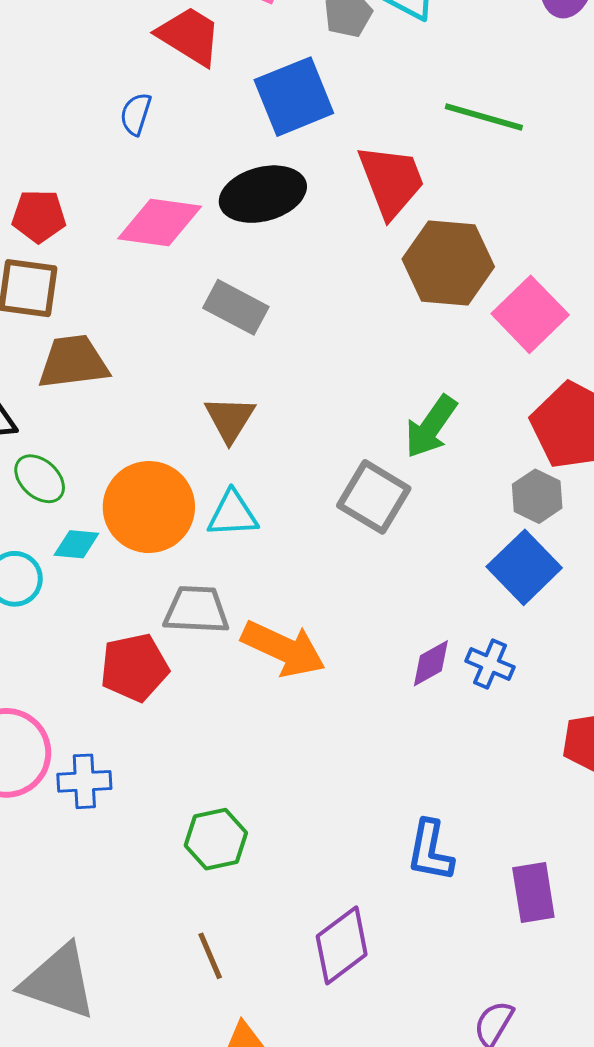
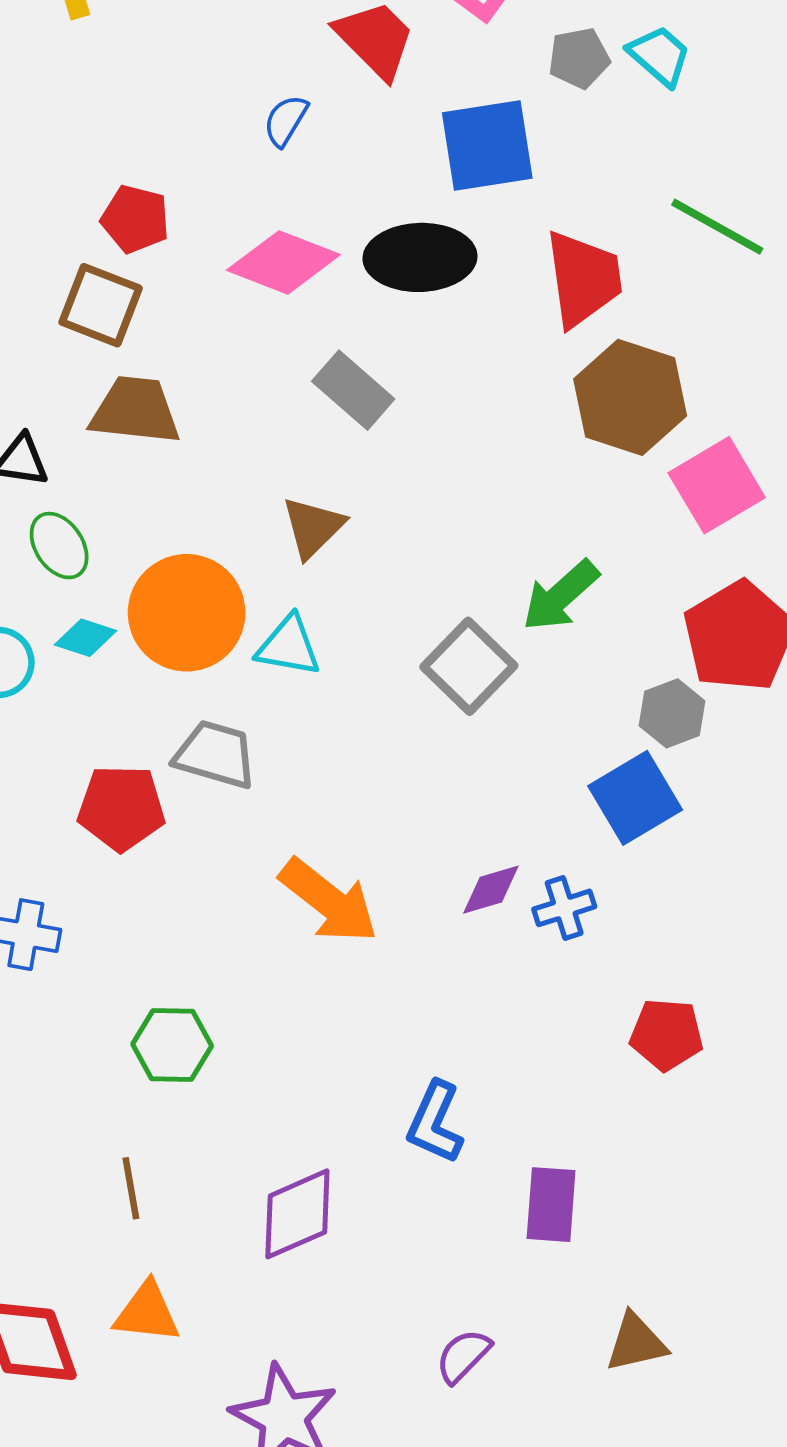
orange arrow: (283, 649) -> (329, 901), moved
blue cross: (490, 664) -> (564, 908), turned 36

